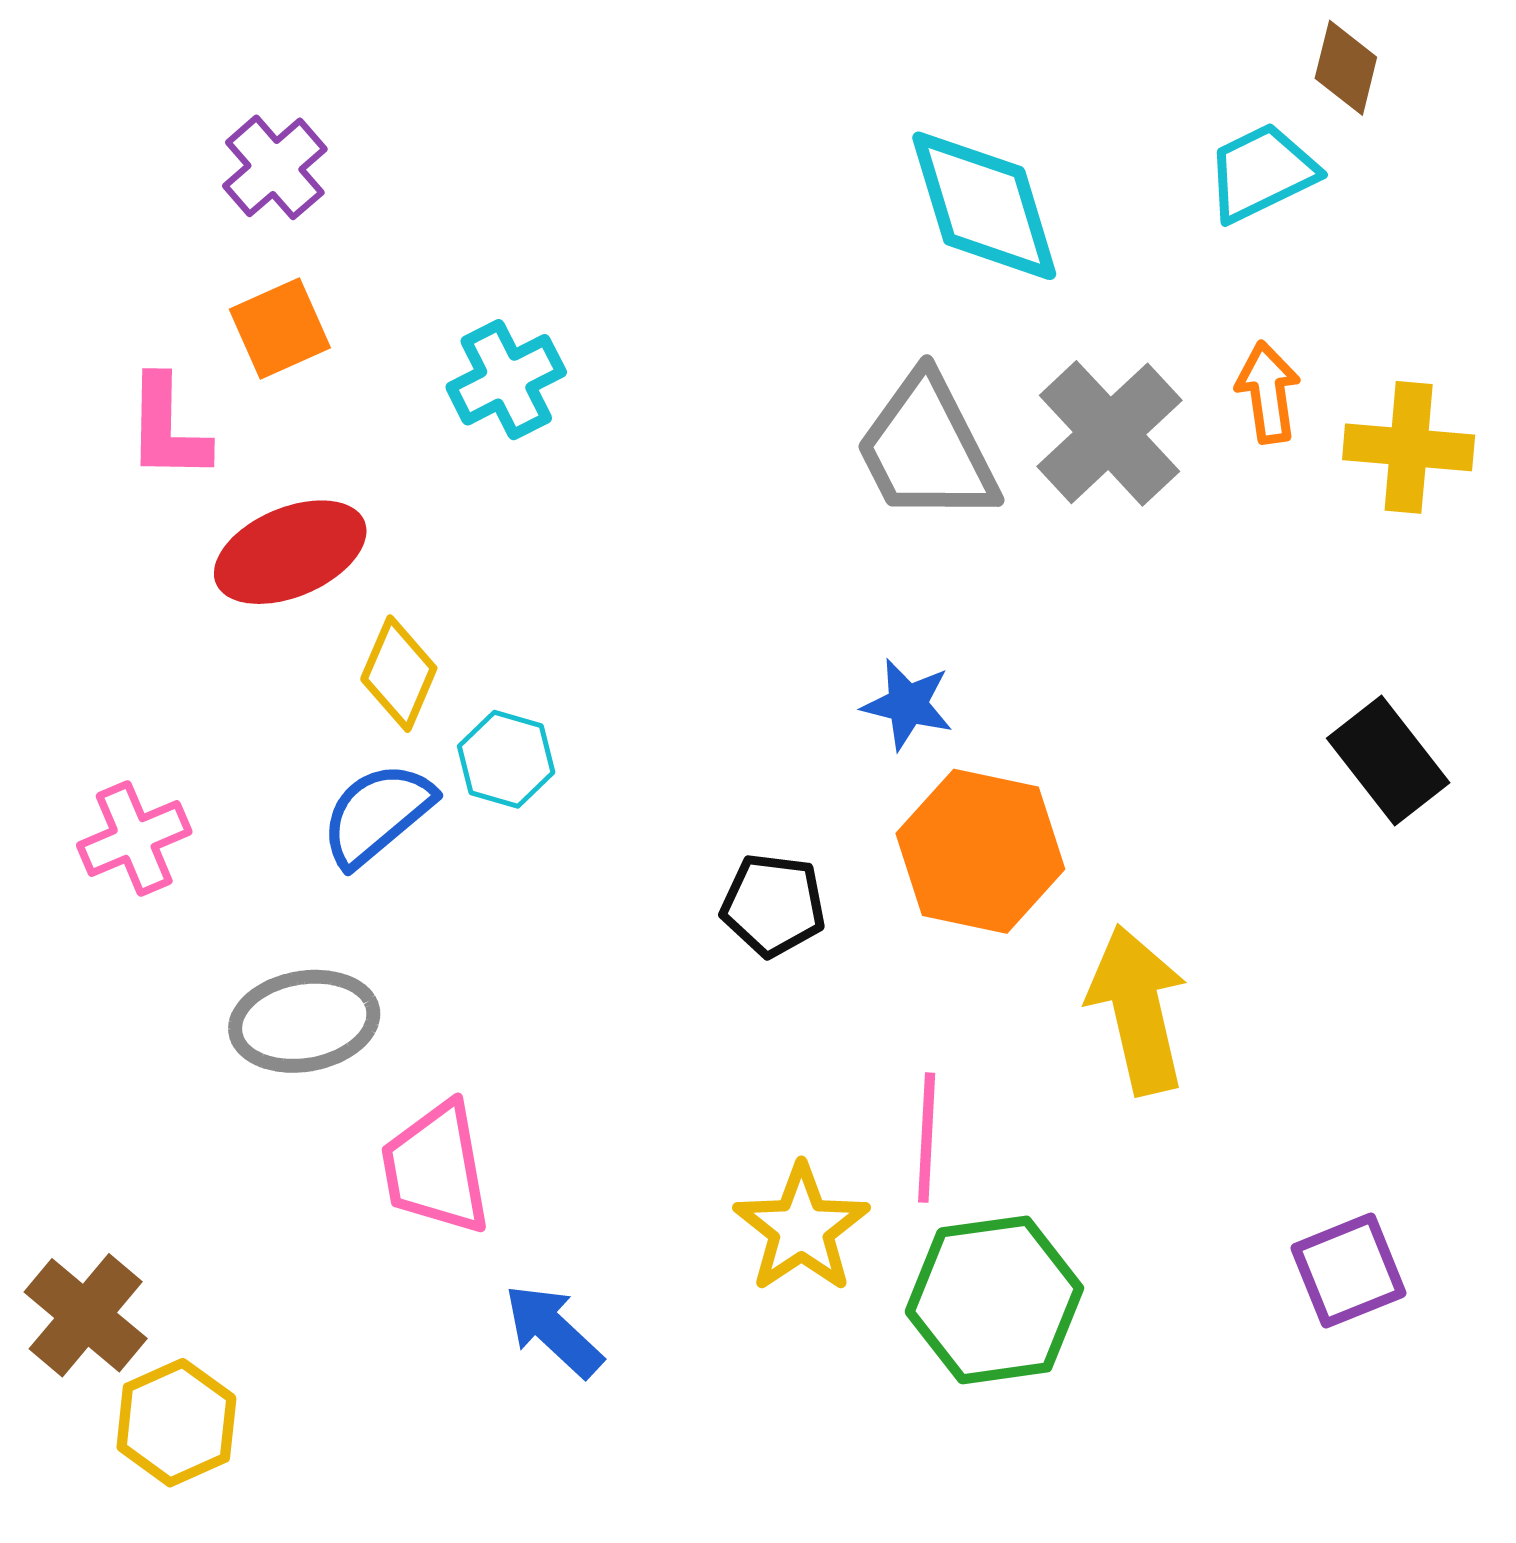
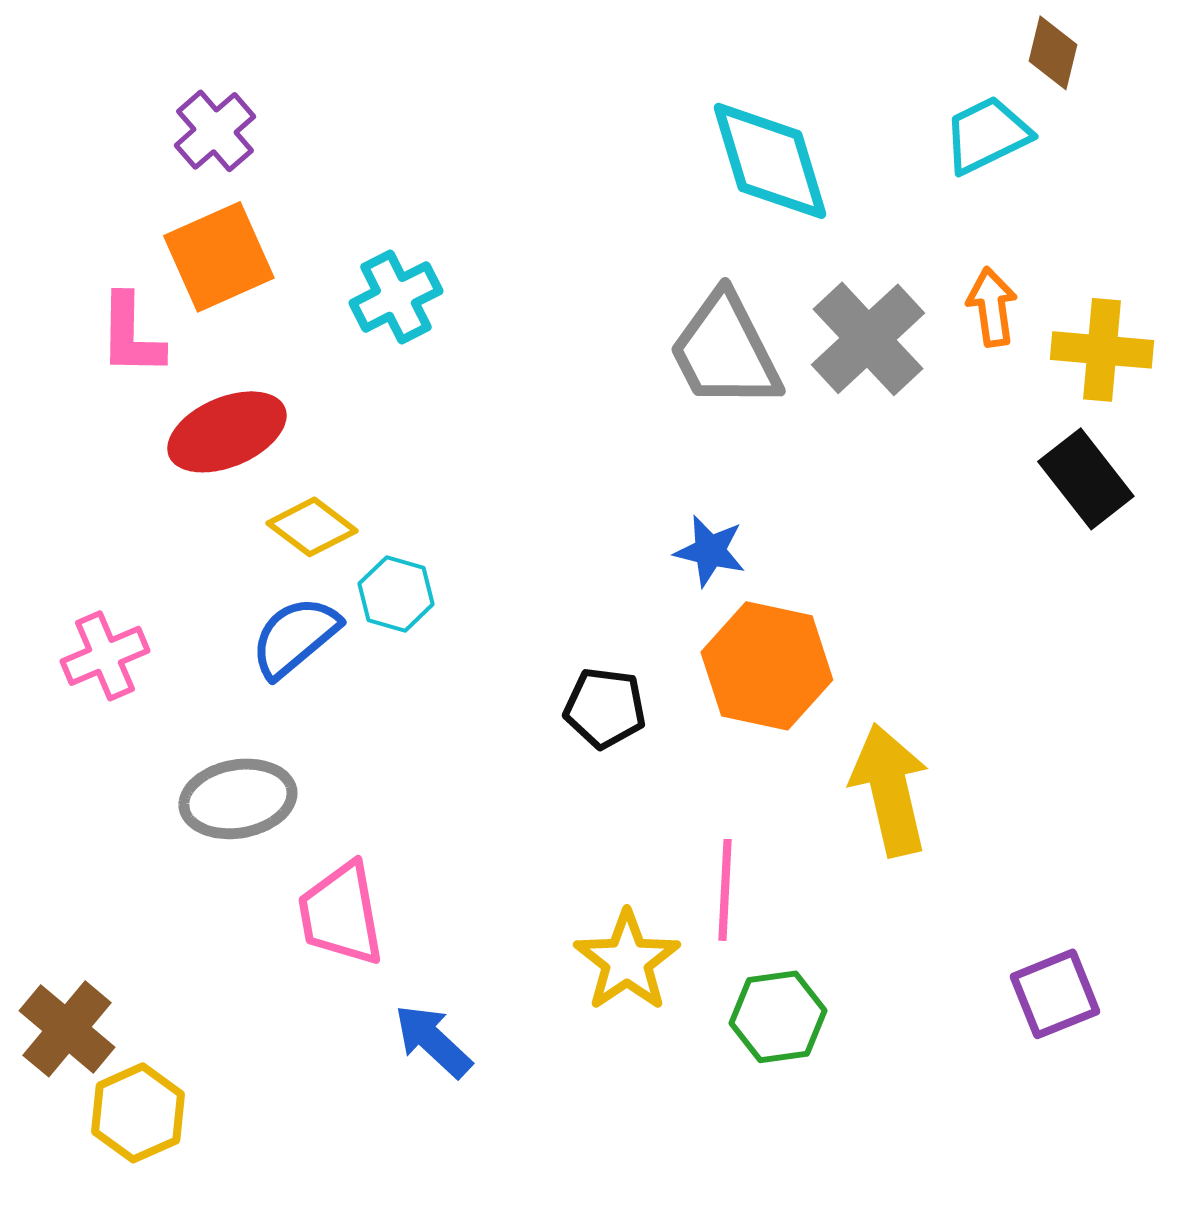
orange square: (280, 329) -> (219, 257), size x1.4
yellow diamond: (399, 674) -> (312, 527), turned -76
black rectangle: (1388, 761) -> (1086, 479), moved
green hexagon: (994, 1300) -> (778, 1017), size x0.7

